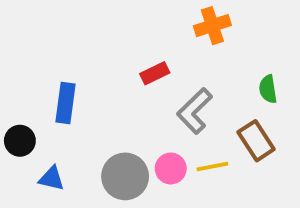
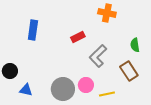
orange cross: (212, 26) -> (107, 13), turned 30
blue rectangle: (66, 103) -> (33, 30), moved
yellow line: (212, 167) -> (107, 94), moved

